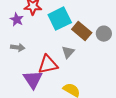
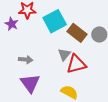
gray arrow: (18, 47) -> (26, 60), moved
red triangle: (48, 64) -> (76, 64), moved

